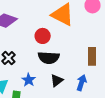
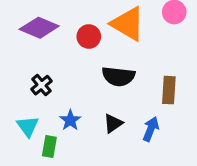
red circle: (43, 36) -> (89, 37), moved
black semicircle: (49, 58) -> (118, 76), moved

